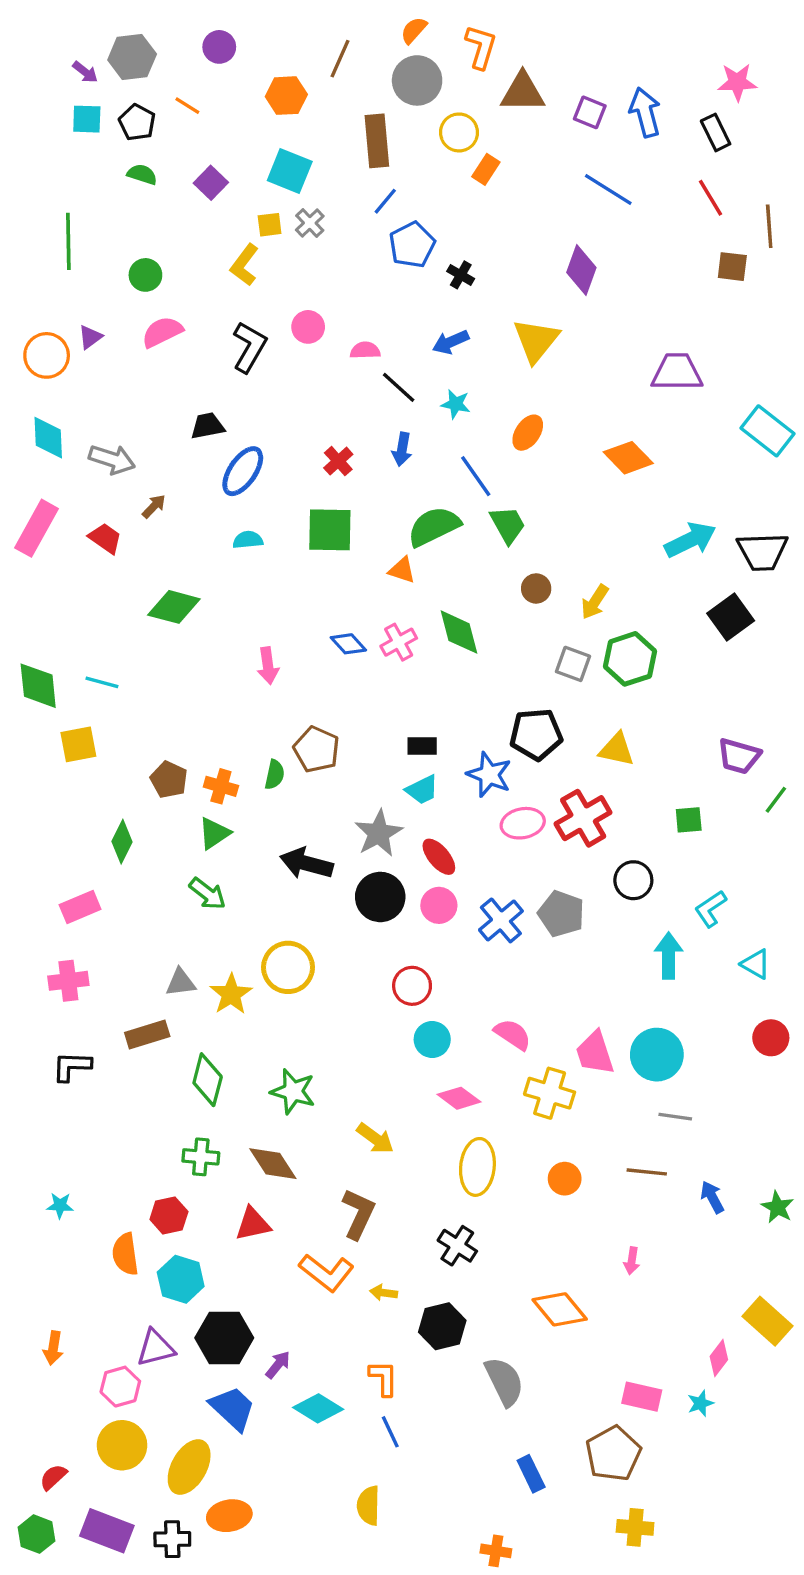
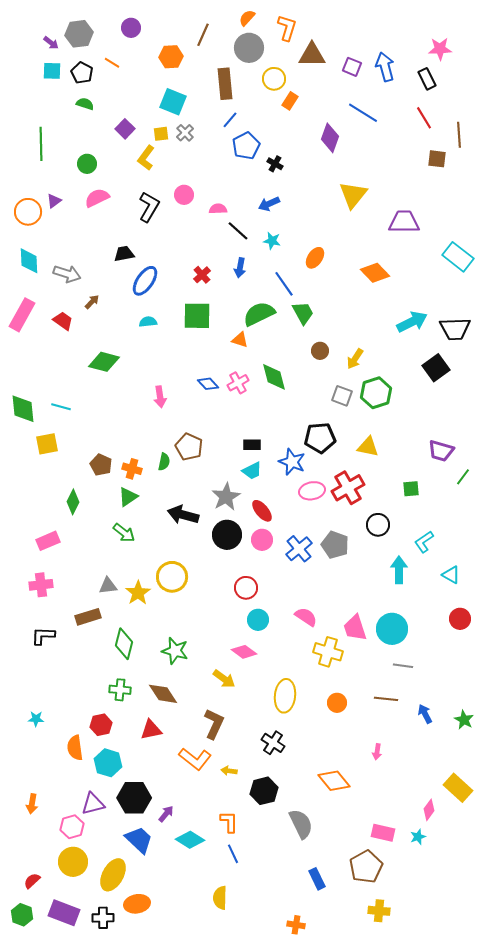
purple square: (211, 183) -> (125, 129), moved
purple diamond: (581, 270) -> (330, 138), moved
yellow triangle: (536, 340) -> (353, 195), moved
pink diamond: (459, 1098) -> (244, 652), moved

